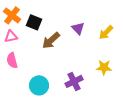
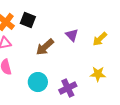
black square: (34, 22) -> (28, 20), moved
cyan circle: (39, 85) -> (38, 82), moved

